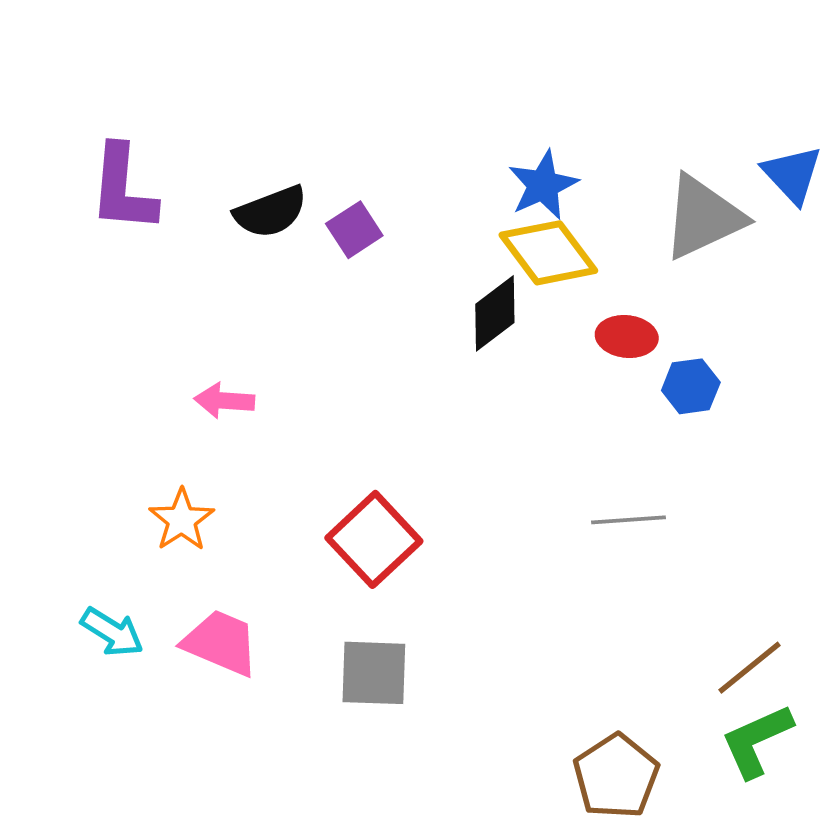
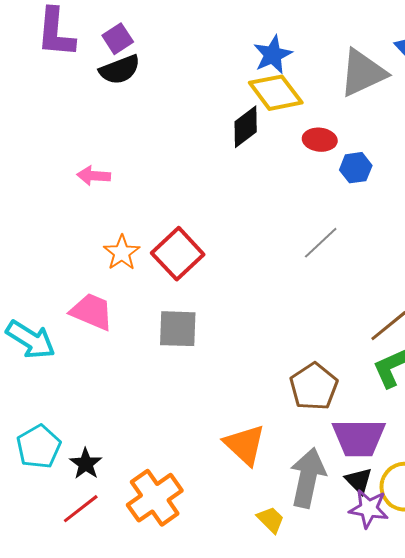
purple L-shape: (123, 189) -> (56, 33), moved
purple square: (354, 230) -> (118, 39), moved
orange star: (182, 520) -> (122, 253), moved
gray line: (628, 520) -> (321, 243), turned -39
cyan arrow: (112, 632) -> (31, 340), moved, size x1.4

